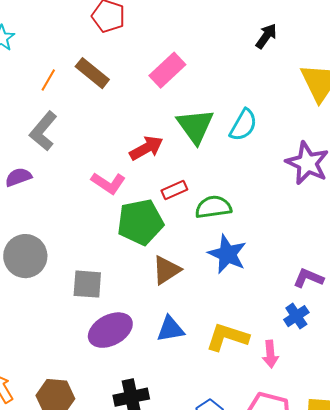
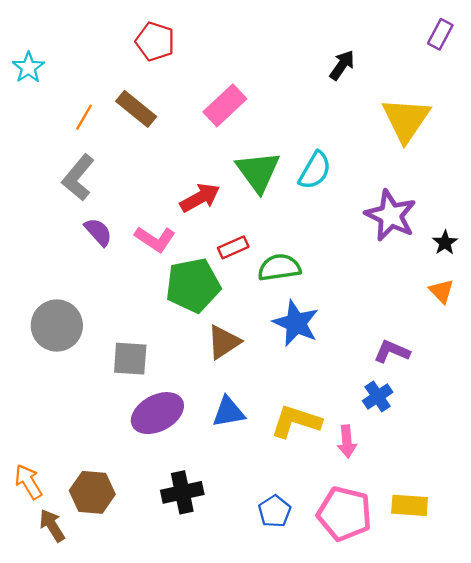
purple semicircle: (18, 177) -> (98, 232), moved, turned 68

